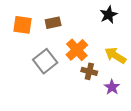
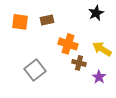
orange cross: (77, 50) -> (68, 44), turned -30
gray square: (45, 61) -> (35, 70), moved

